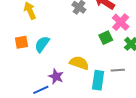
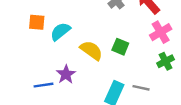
green square: (106, 38) -> (120, 47), moved, turned 32
yellow semicircle: (79, 63) -> (91, 50), moved

